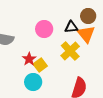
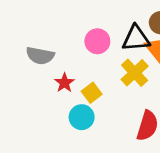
black triangle: (71, 27) -> (136, 38), size x1.5
red star: (29, 59) -> (64, 83), moved

